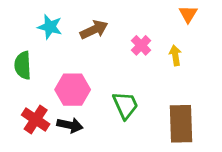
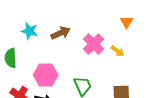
pink cross: (141, 45) -> (94, 44), size x1.5
yellow arrow: (175, 55) -> (118, 51), turned 136

